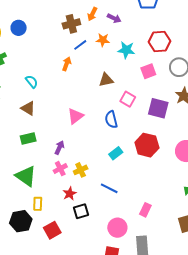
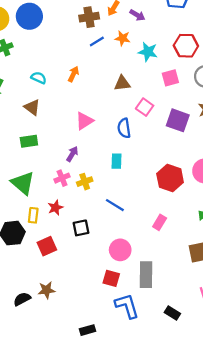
blue circle: (19, 28) -> (29, 16), size x1.5
orange arrow: (67, 64) -> (73, 74), moved
cyan semicircle: (32, 82) -> (39, 78), turned -32
red hexagon: (147, 145) -> (170, 178), moved
purple arrow: (59, 147) -> (72, 154), moved
cyan rectangle: (116, 153) -> (116, 161), moved, turned -56
red star: (70, 194) -> (55, 208), moved
pink rectangle: (145, 210) -> (160, 222), moved

